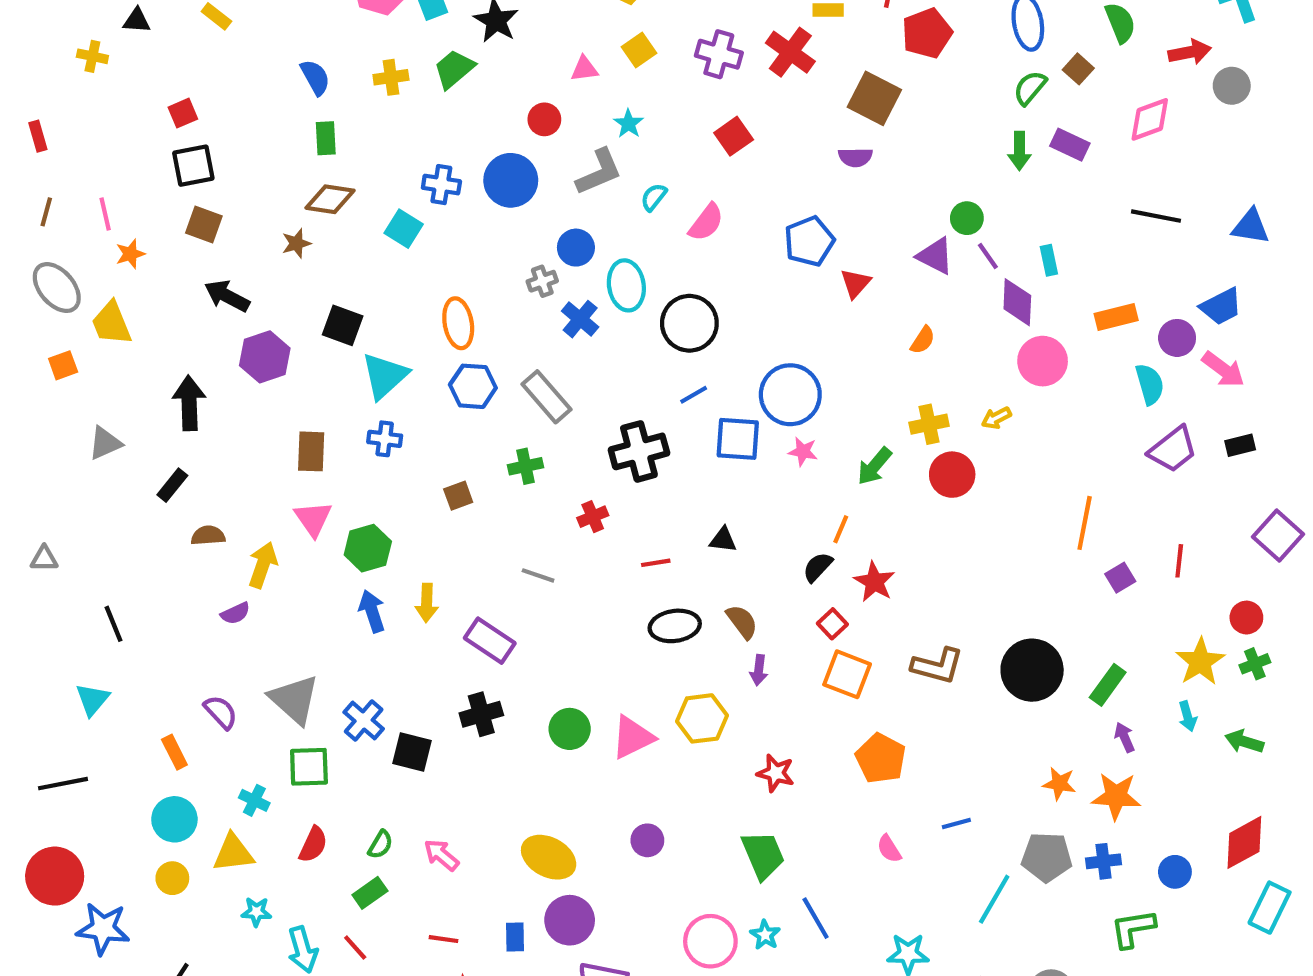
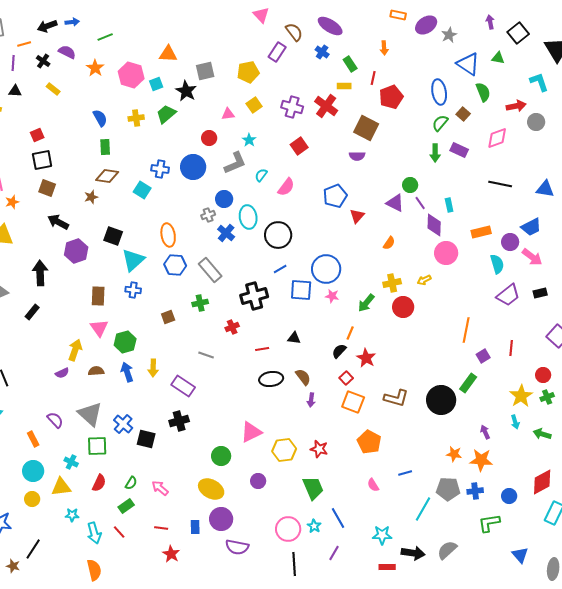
brown semicircle: (208, 536) -> (96, 371), moved
green rectangle: (1108, 685) -> (468, 383), moved
yellow hexagon: (702, 718) -> (284, 450), moved
green circle: (570, 729) -> (221, 456), moved

